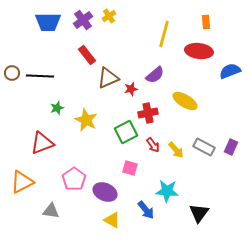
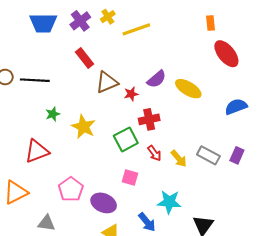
yellow line: (164, 34) -> (136, 29), moved, turned 56
red ellipse: (199, 51) -> (226, 54), moved, turned 44
blue semicircle: (230, 71) -> (236, 107), moved
yellow ellipse: (185, 101) -> (188, 89), moved

